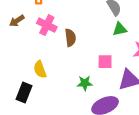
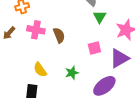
green triangle: (120, 29) -> (100, 17), turned -32
green star: (85, 83) -> (72, 73), moved

